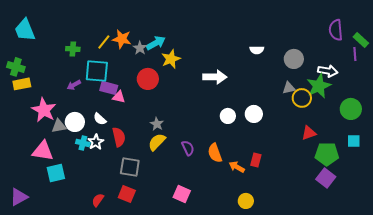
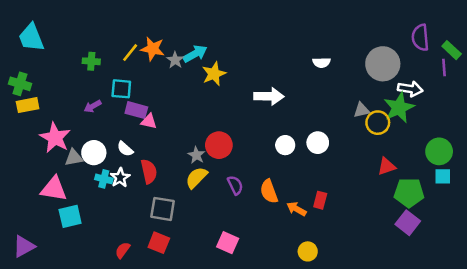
gray circle: (294, 59) -> (383, 64), moved, size x1.4
cyan square: (97, 71) -> (121, 89), size x0.7
red circle: (148, 79) -> (219, 145), moved
green circle: (351, 109) -> (439, 151), moved

